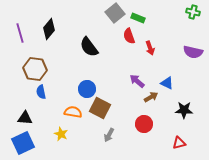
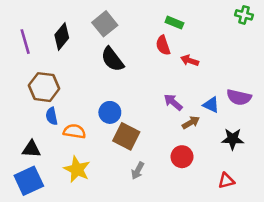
gray square: (115, 13) -> (105, 24), moved
red arrow: (150, 48) -> (190, 61), turned 128
purple semicircle: (193, 52) -> (239, 97), moved
orange semicircle: (73, 112) -> (74, 131), moved
yellow star: (61, 134) -> (77, 169), size x1.5

